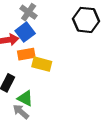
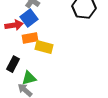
green triangle: (25, 98) -> (29, 78), turned -42

